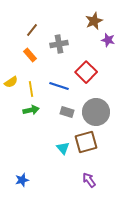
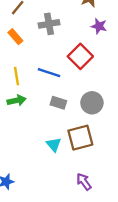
purple star: (108, 40) -> (99, 26), moved
gray circle: (96, 112) -> (92, 103), size x0.7

